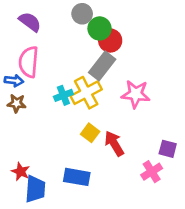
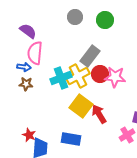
purple semicircle: (30, 22) -> (28, 31), moved
green circle: (99, 28) -> (105, 20), moved
red circle: (110, 41) -> (100, 74), moved
cyan cross: (63, 95) -> (61, 78), size x1.5
yellow square: (90, 133) -> (81, 106), size x1.6

